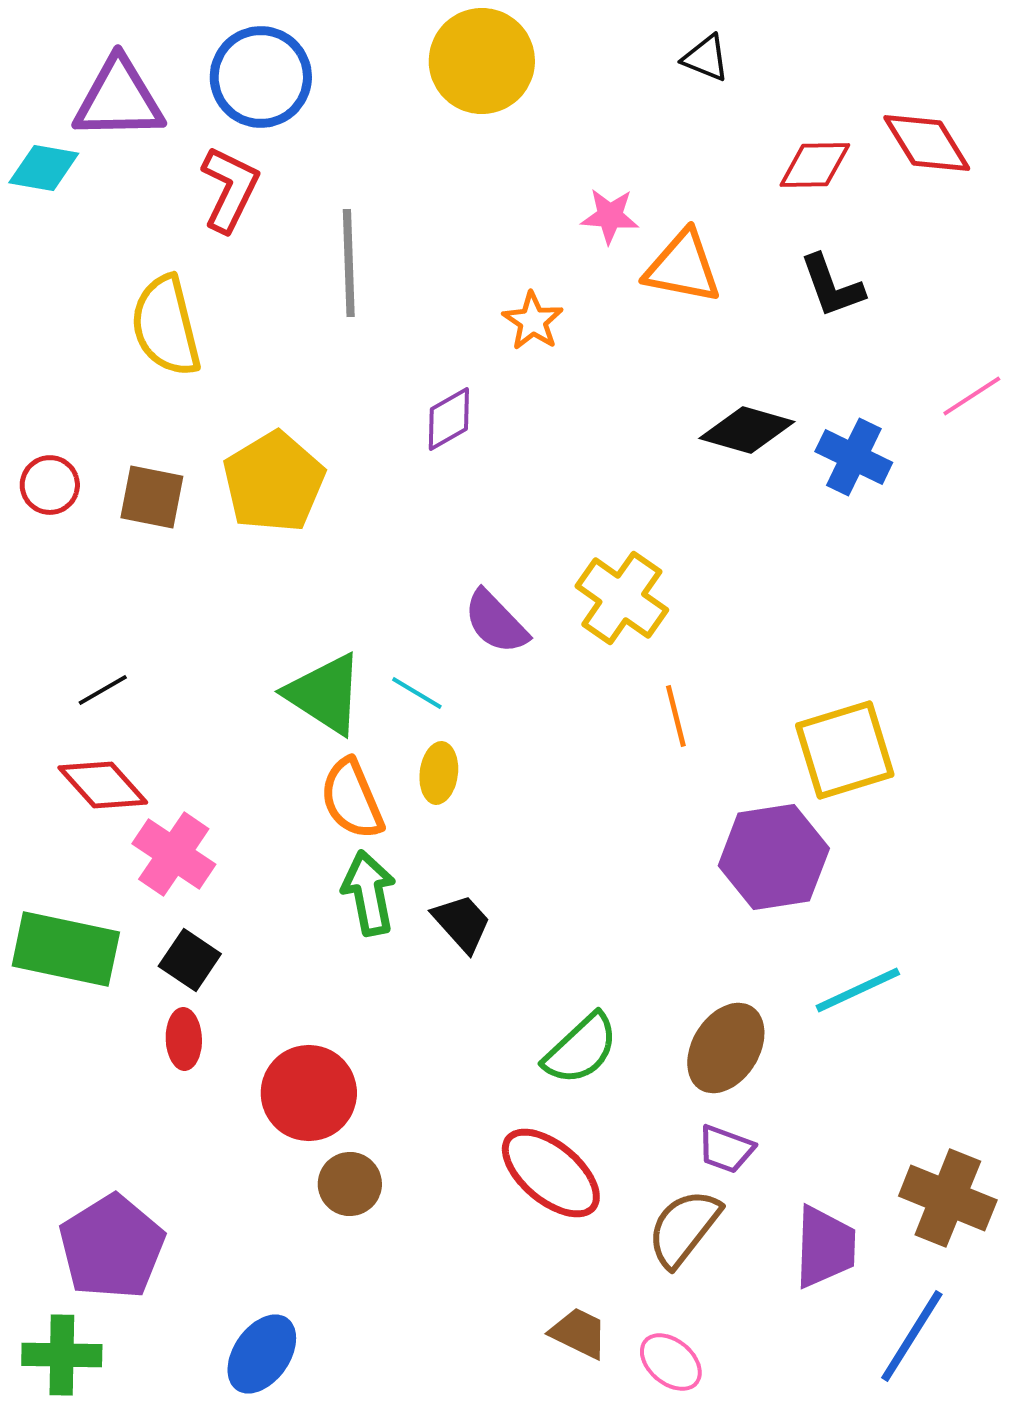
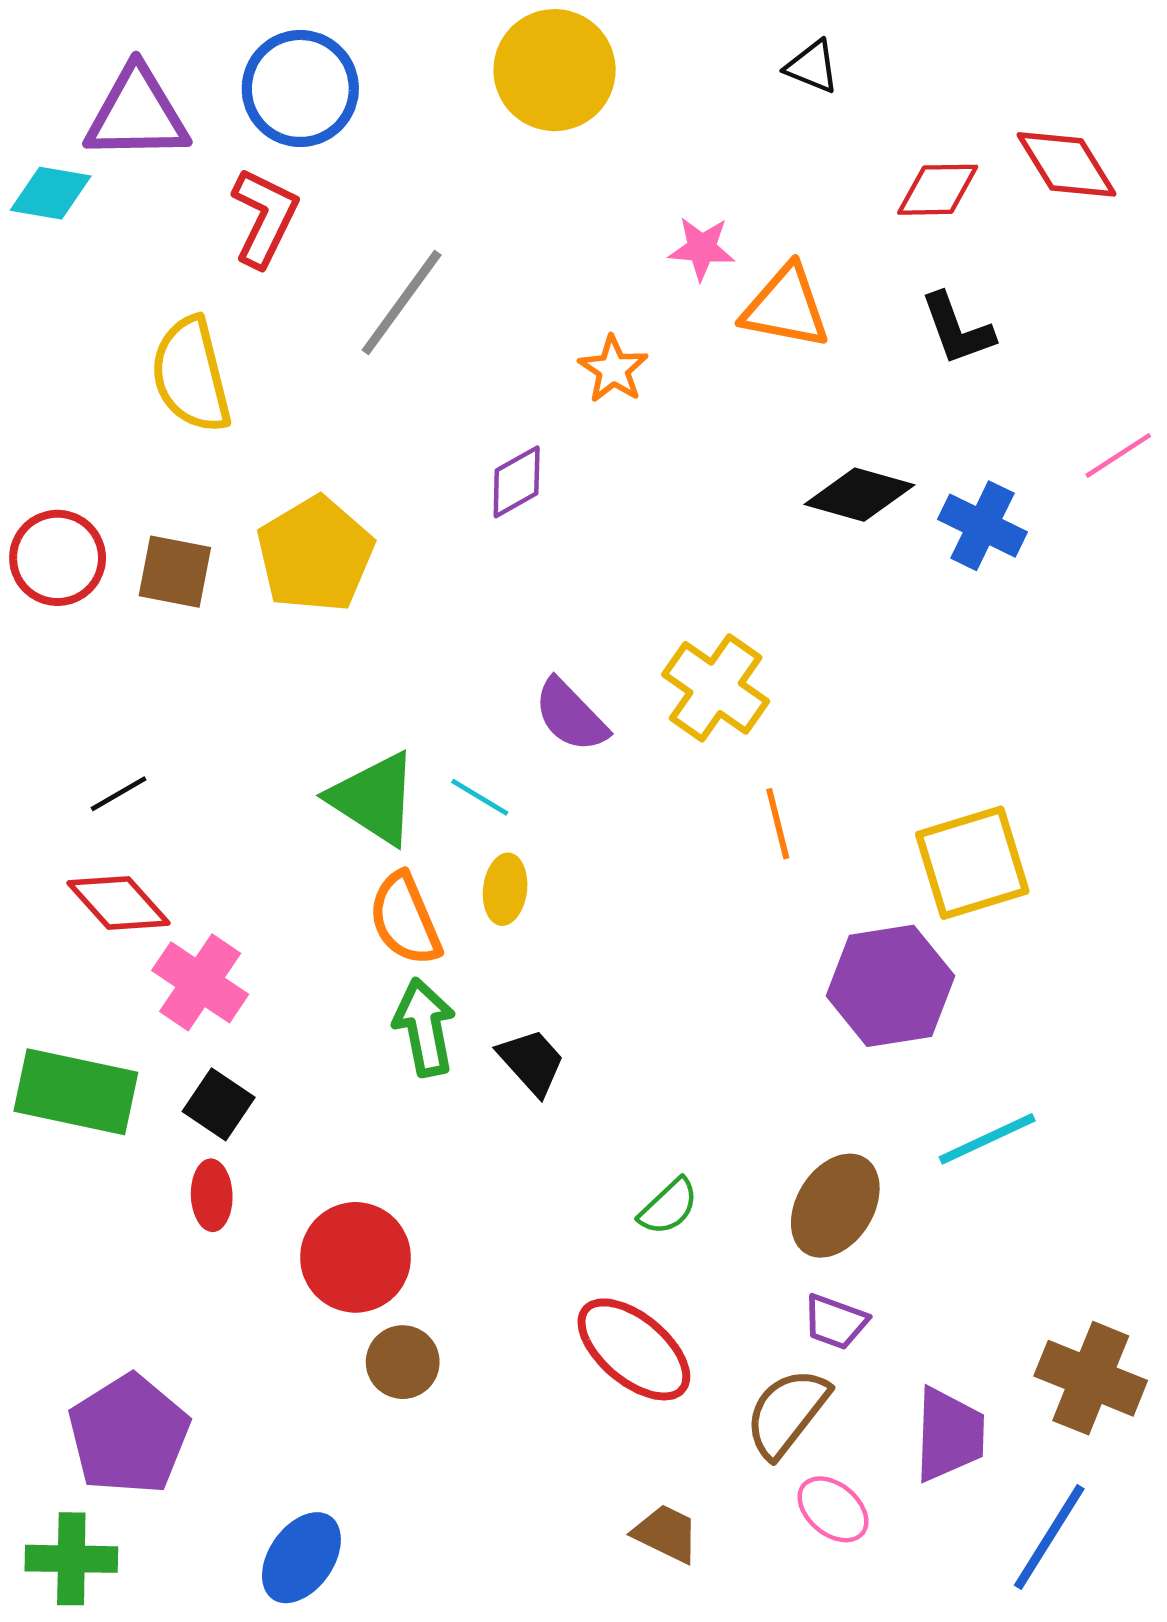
gray line: (349, 263) -> (402, 302), turned 38
red circle: (50, 485) -> (58, 558), size x1.4
green semicircle: (581, 1049) -> (668, 1207), size x0.7
pink ellipse: (671, 1362) -> (833, 1509), moved

